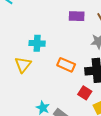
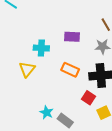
purple rectangle: (77, 16) -> (72, 37), moved

